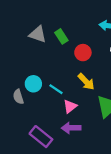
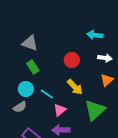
green rectangle: (61, 36) -> (33, 67), moved
gray semicircle: (18, 97) -> (20, 107), moved, turned -104

